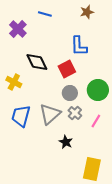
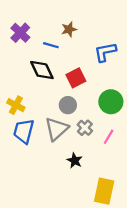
brown star: (87, 12) -> (69, 29), moved
blue line: (45, 14) -> (51, 45), moved
blue L-shape: (79, 46) -> (105, 52), moved, turned 80
yellow cross: (14, 82) -> (16, 105), moved
gray circle: (70, 93) -> (68, 105), moved

